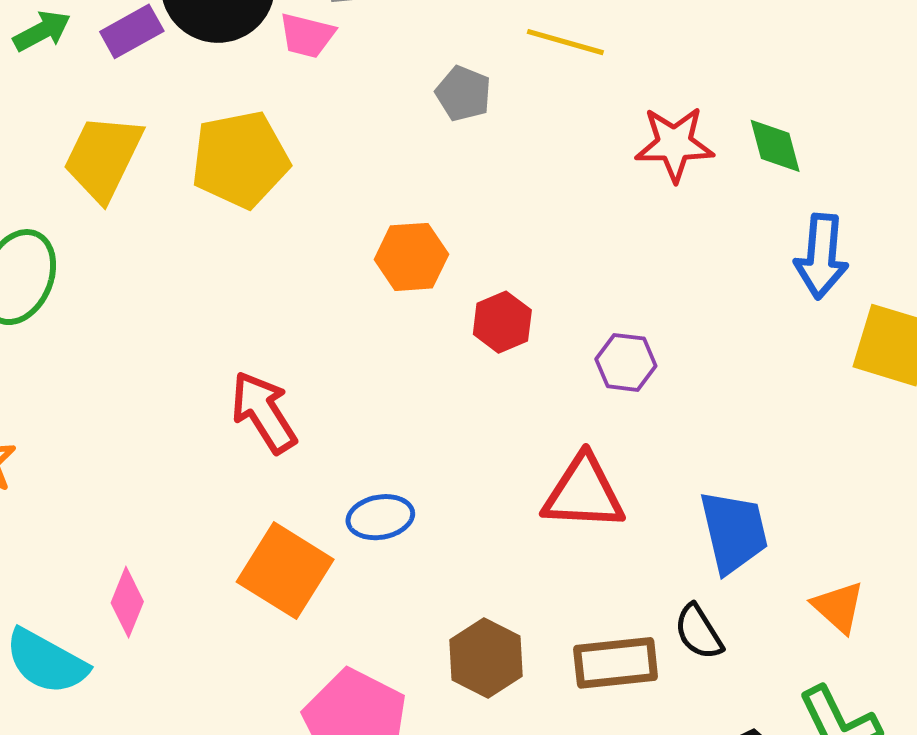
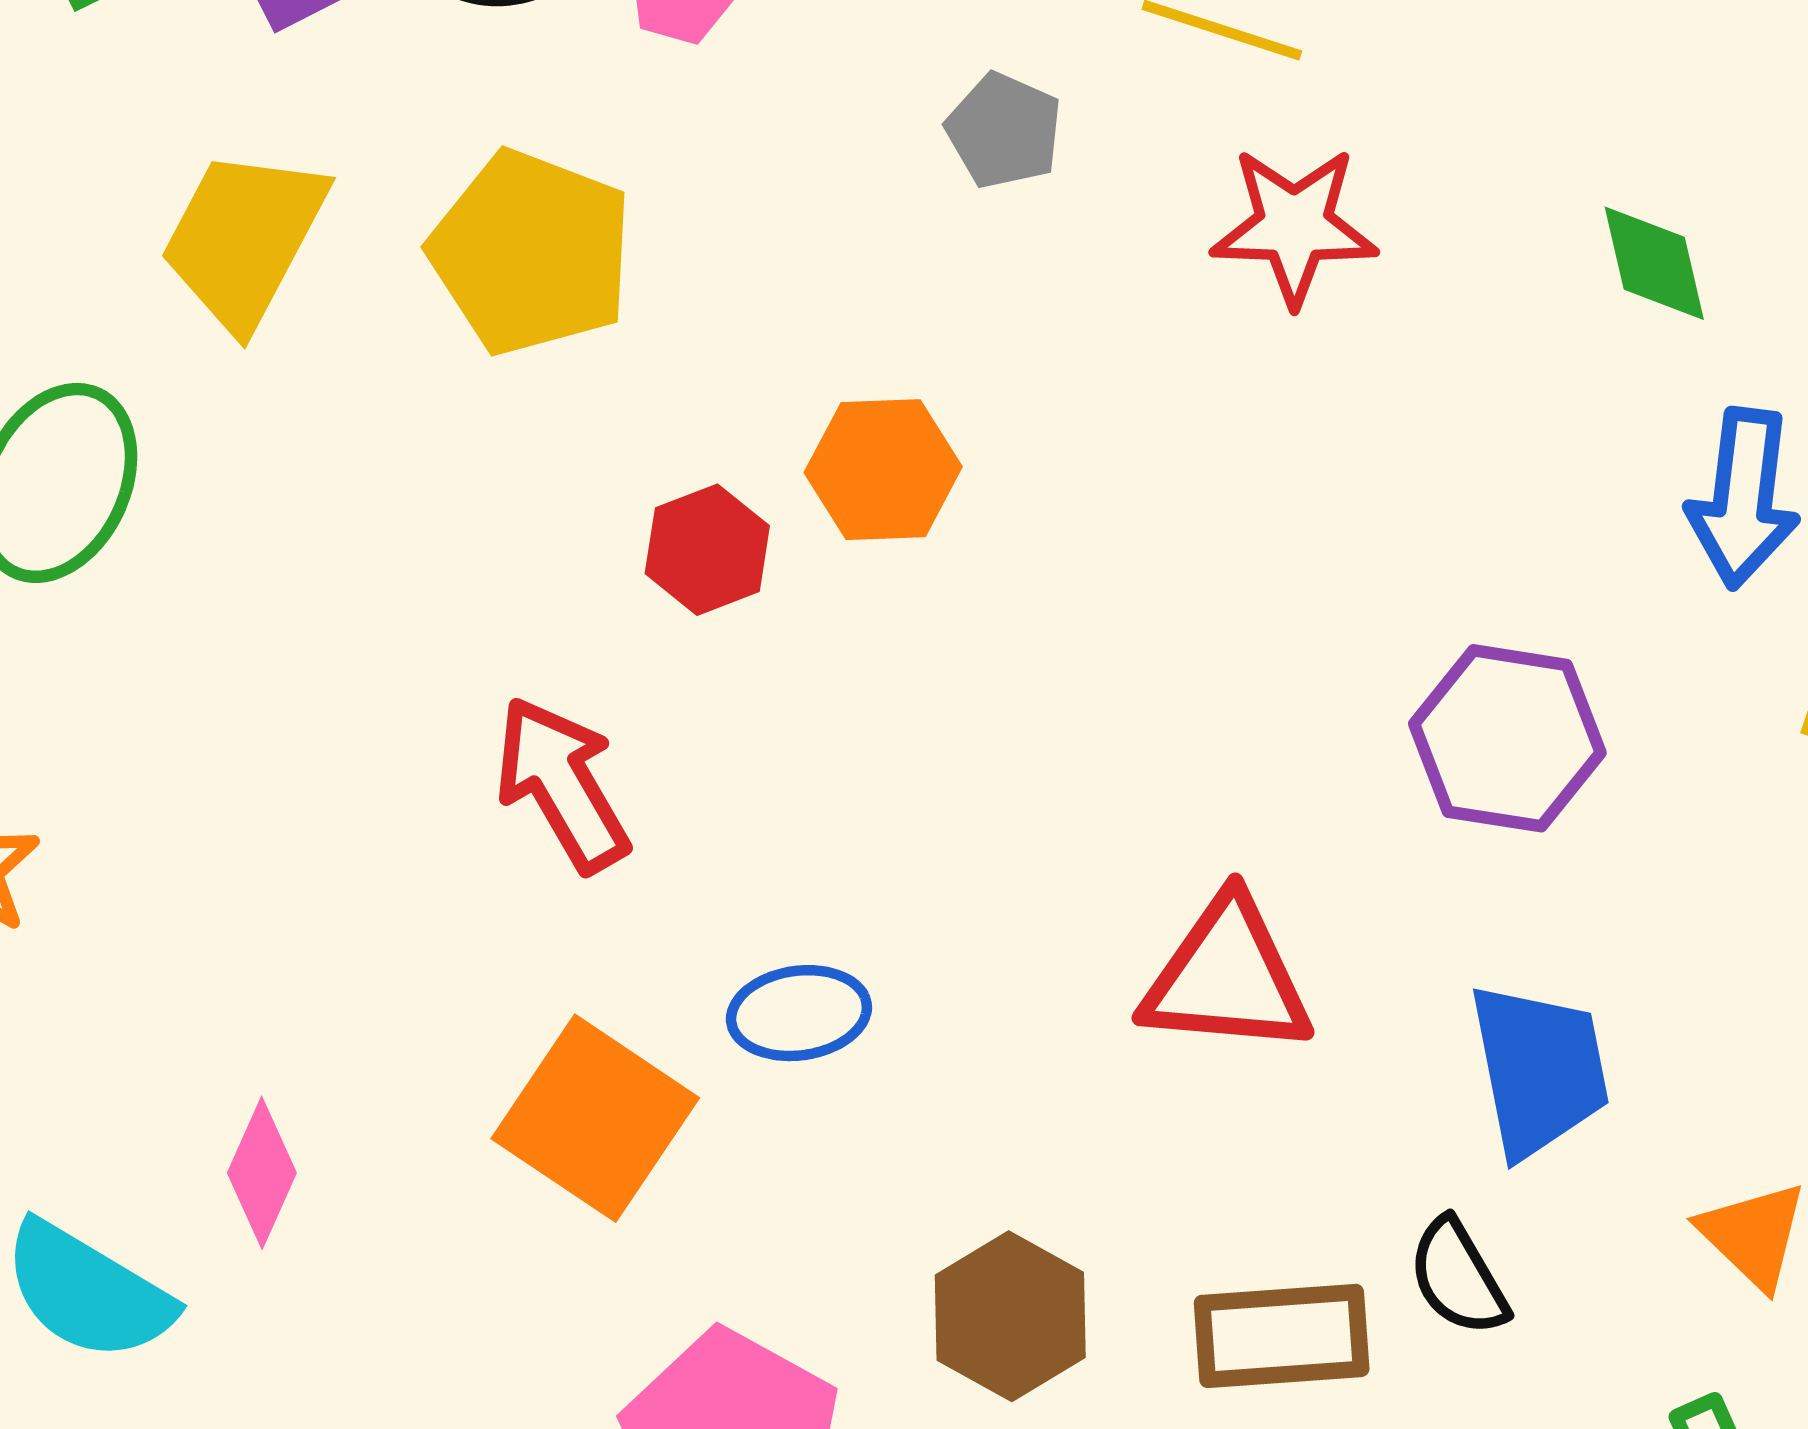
red star: (674, 144) -> (1294, 226), moved
yellow pentagon: (240, 159) -> (531, 253), turned 30
red hexagon: (502, 322) -> (707, 550), moved
purple hexagon: (626, 362) -> (1507, 738), moved, size x1.5

